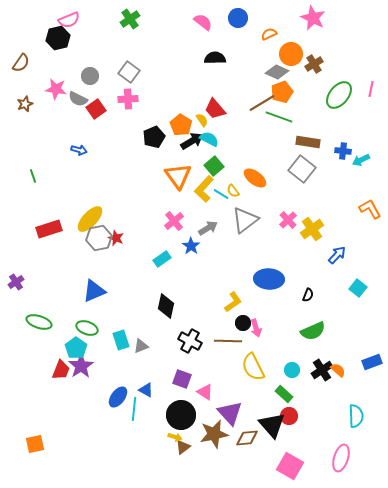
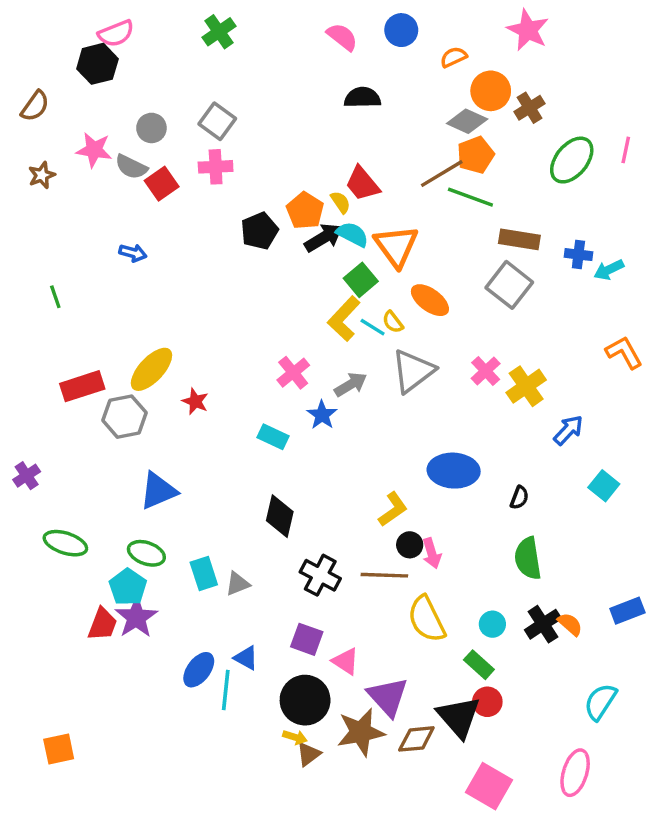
orange triangle: (178, 176) -> (396, 246), moved
gray hexagon: (99, 238) -> (124, 417), moved
cyan rectangle: (162, 259) -> (273, 437), turned 60
green semicircle: (313, 331) -> (528, 558), turned 105
cyan semicircle: (356, 416) -> (600, 702), turned -145

